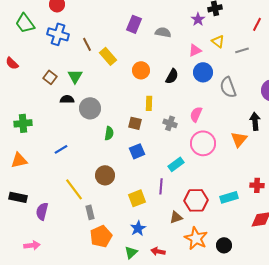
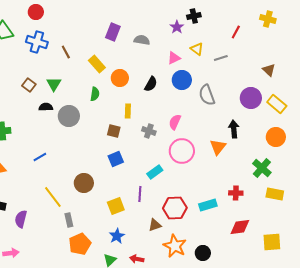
yellow rectangle: (108, 56) -> (97, 64), moved
green semicircle: (109, 133) -> (95, 94), moved

